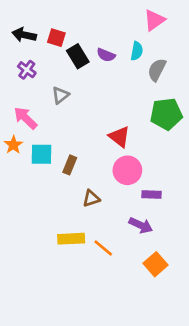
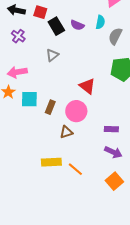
gray triangle: (60, 95) -> (52, 55), moved
pink arrow: (25, 118) -> (17, 72), turned -54
pink circle: (127, 170) -> (76, 111), moved
purple arrow: (141, 225) -> (113, 152), moved

